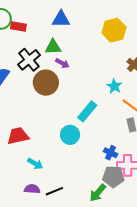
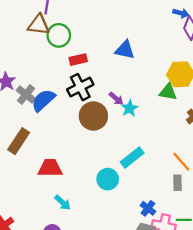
red rectangle: (18, 27) -> (78, 60), moved, turned -35
green triangle: (53, 47) -> (168, 92), moved
cyan star: (114, 86) -> (130, 108), moved

